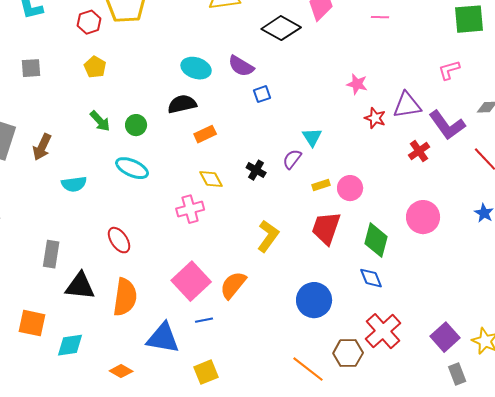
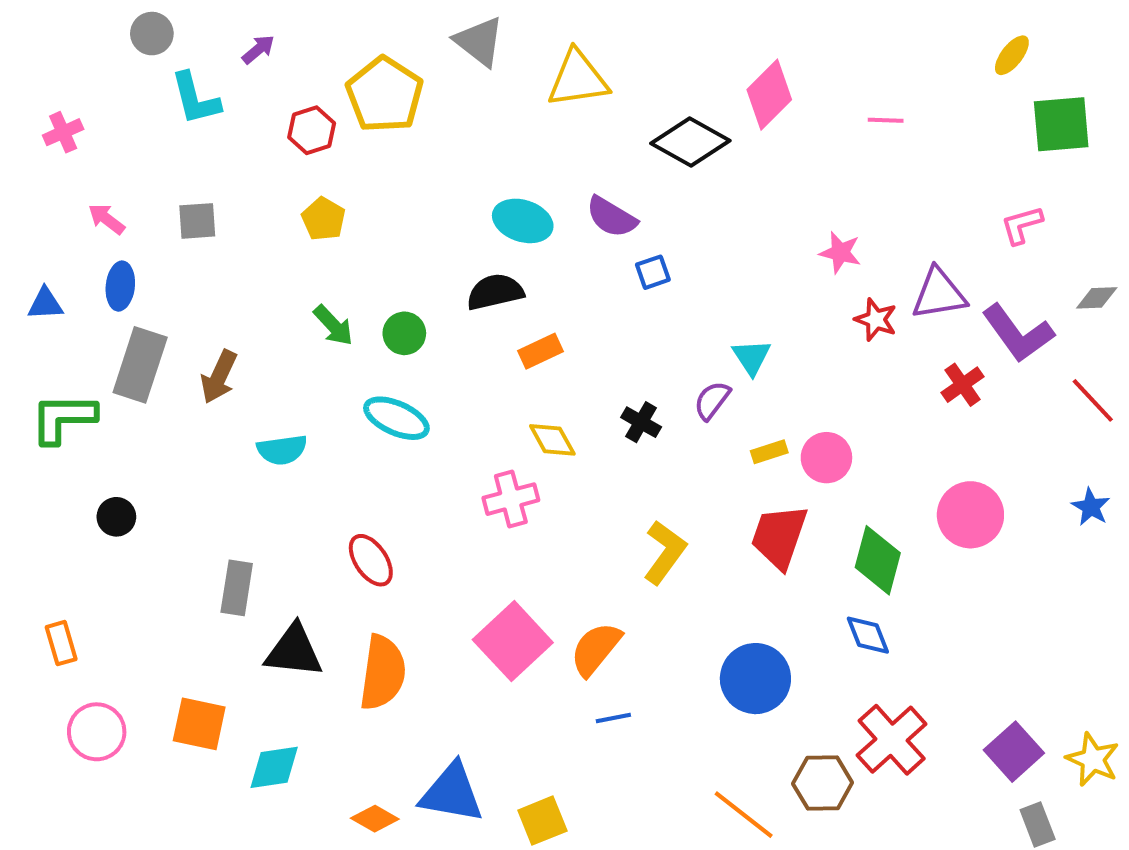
blue line: (204, 320) -> (613, 718), moved
blue triangle: (163, 338) -> (452, 793), moved

